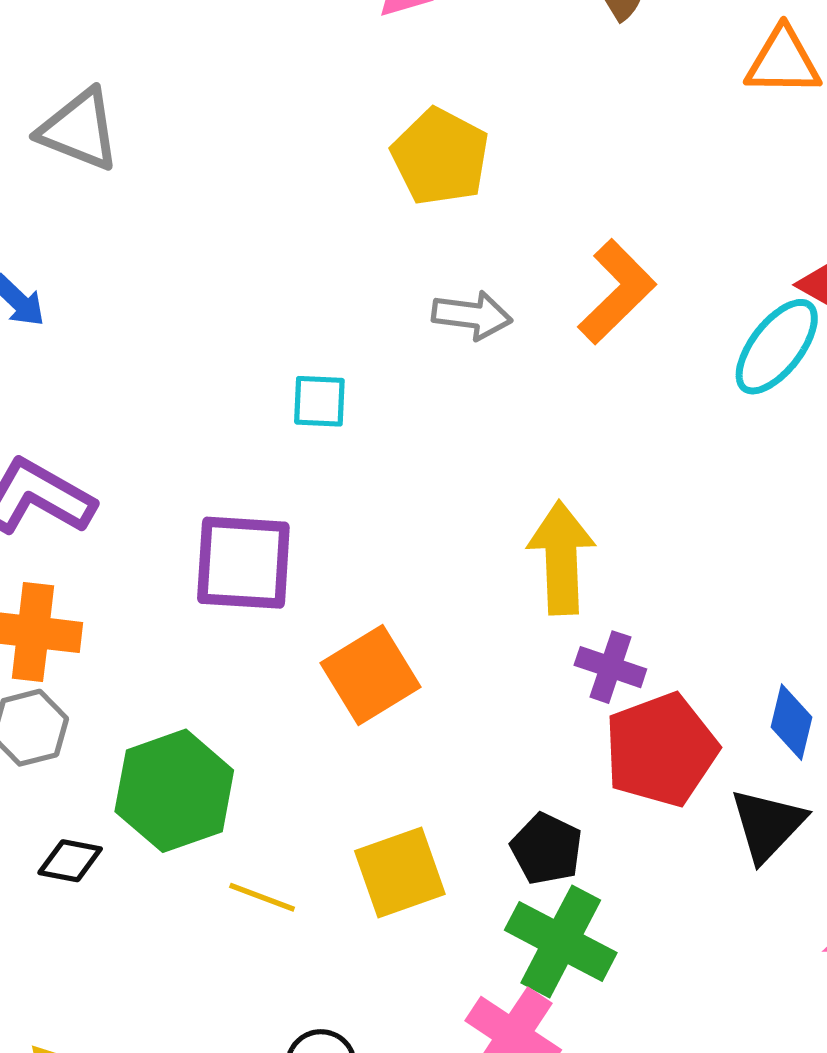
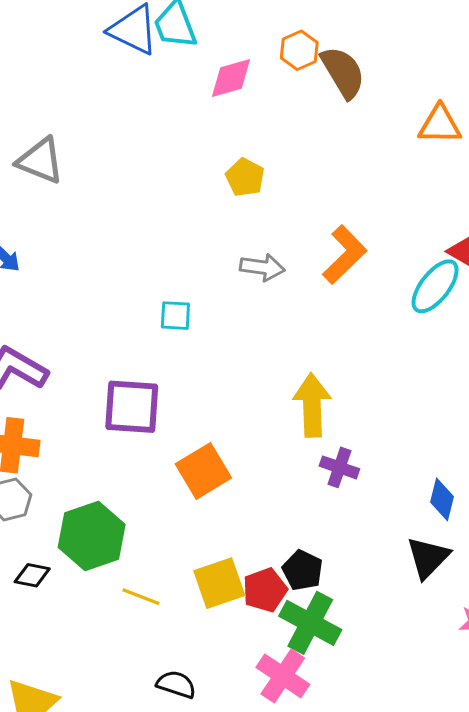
yellow pentagon: (440, 157) -> (245, 177), size x0.7
red pentagon: (661, 750) -> (265, 590), moved, size x0.7

